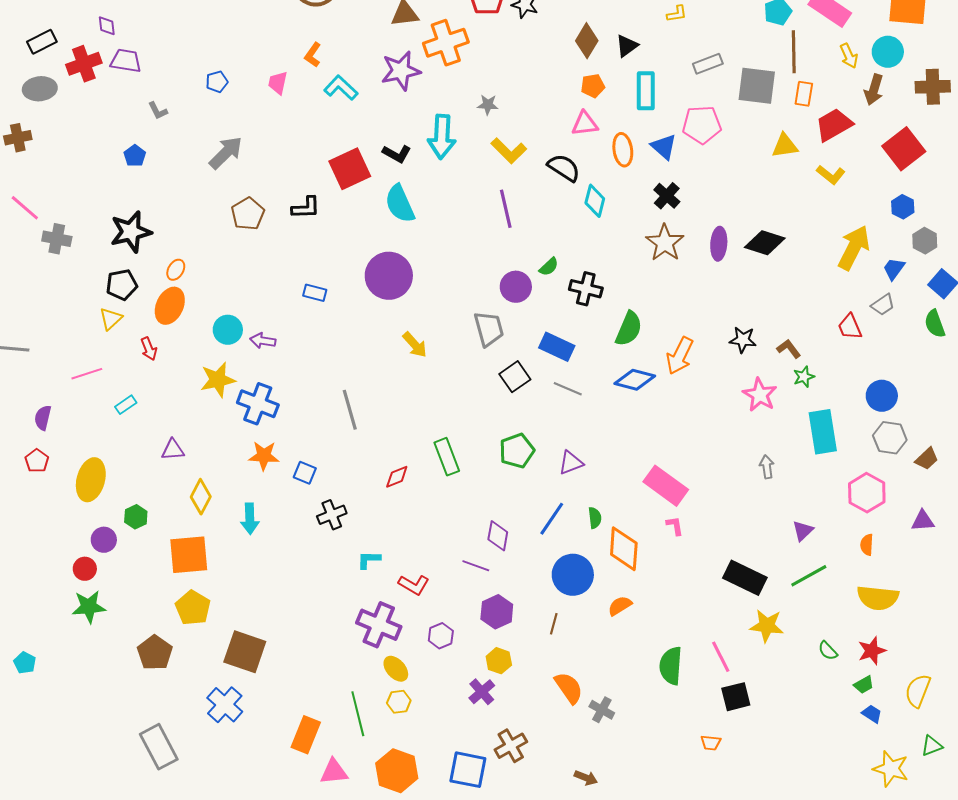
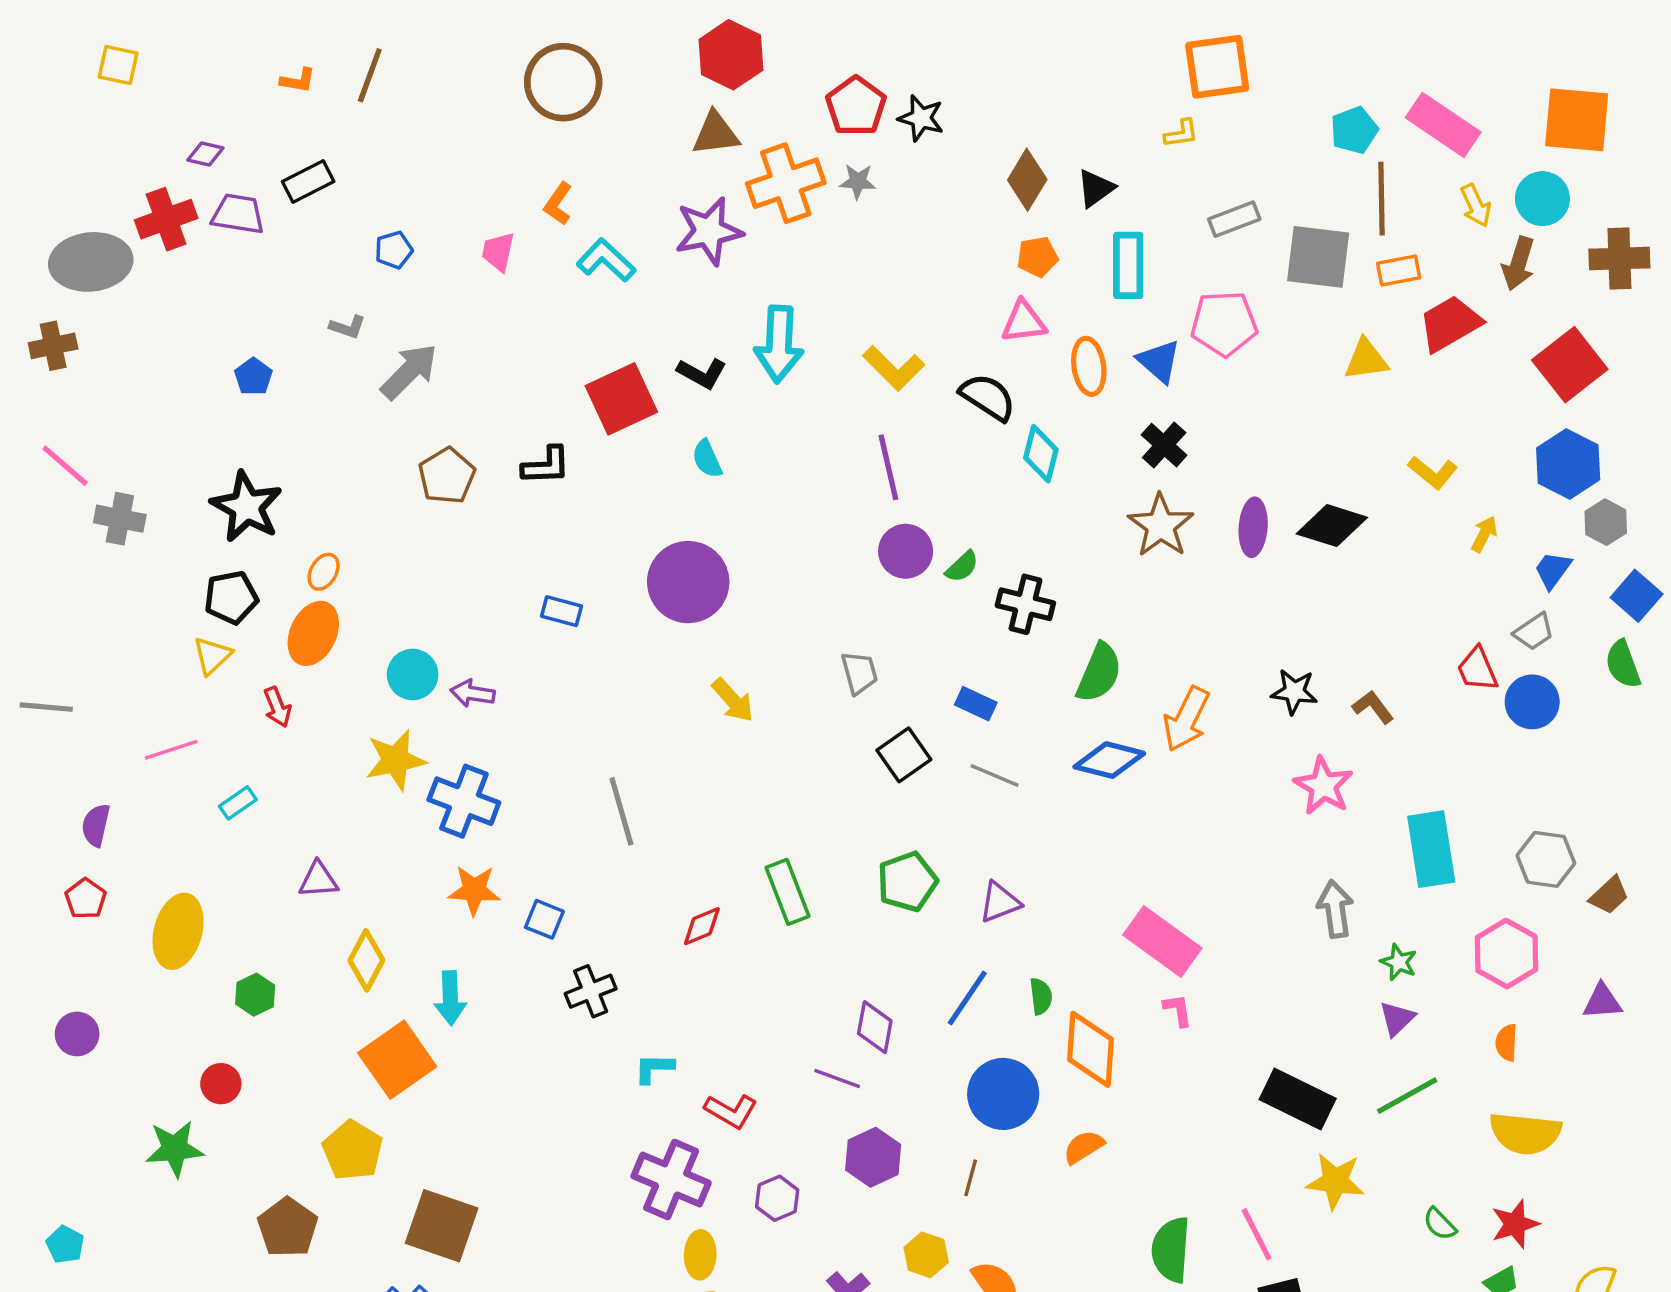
purple diamond: (107, 26) -> (205, 154), turned -70
black rectangle: (42, 42) -> (308, 181), moved
gray ellipse: (40, 89) -> (91, 262), size x1.4
orange rectangle: (804, 94) -> (1399, 270), turned 70
gray star: (488, 105) -> (858, 181), moved
gray L-shape: (158, 111) -> (348, 327), moved, turned -45
yellow L-shape: (831, 175) -> (1433, 472), moved
cyan semicircle: (400, 204) -> (707, 459), size x0.6
blue hexagon: (903, 207) -> (1568, 464), size x1.6
black star: (131, 232) -> (247, 507), turned -30
yellow arrow: (854, 248) -> (1484, 534), size x0.5
purple circle: (516, 287) -> (906, 551), moved
gray trapezoid: (489, 329) -> (859, 673), size x0.7
blue rectangle: (557, 347) -> (976, 704), size x0.7
green star: (804, 377) -> (1399, 962), moved, turned -30
blue circle: (882, 396) -> (1532, 702), moved
gray arrow: (767, 467) -> (1335, 909), size x1.4
purple circle: (104, 540) -> (77, 1034), moved
orange square: (189, 555) -> (397, 1060), moved, turned -30
red circle: (85, 569) -> (221, 1084), moved
yellow hexagon: (499, 661) -> (926, 1255), moved
yellow ellipse: (396, 669) -> (700, 1255), turned 44

